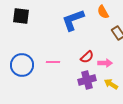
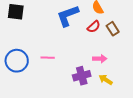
red semicircle: (87, 57) -> (94, 27), moved

